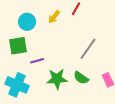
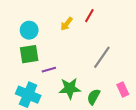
cyan circle: (27, 22) -> (29, 30), moved
green semicircle: (81, 78) -> (94, 97), moved, turned 84

